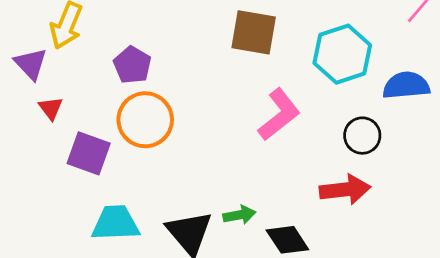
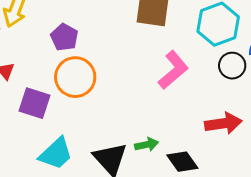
black circle: (362, 136) -> (232, 66), moved
cyan trapezoid: (115, 223) -> (56, 154), turned 141

